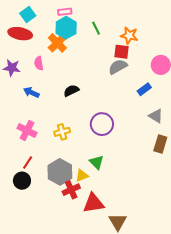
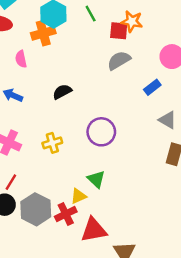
orange cross: (57, 43) -> (43, 33), turned 30
red square: (122, 52) -> (119, 31), moved
gray hexagon: (60, 172) -> (36, 209), moved

